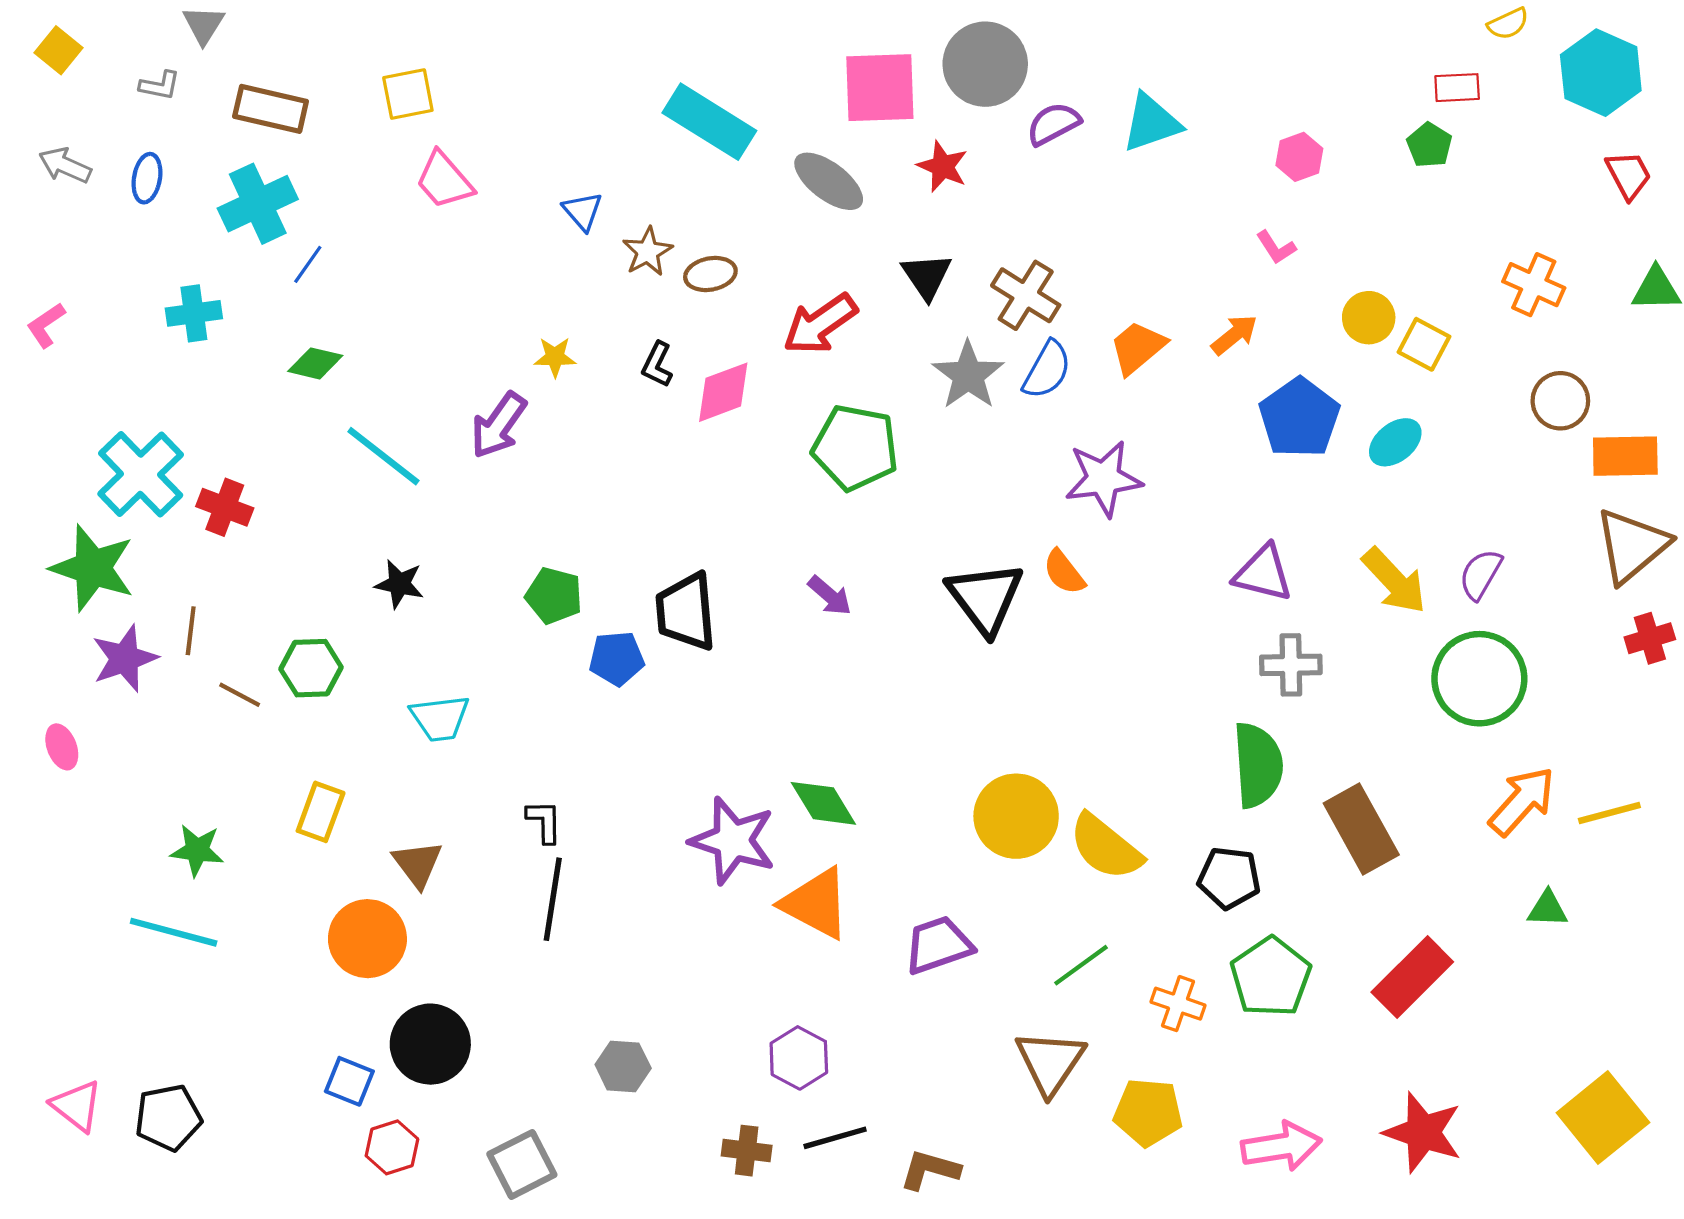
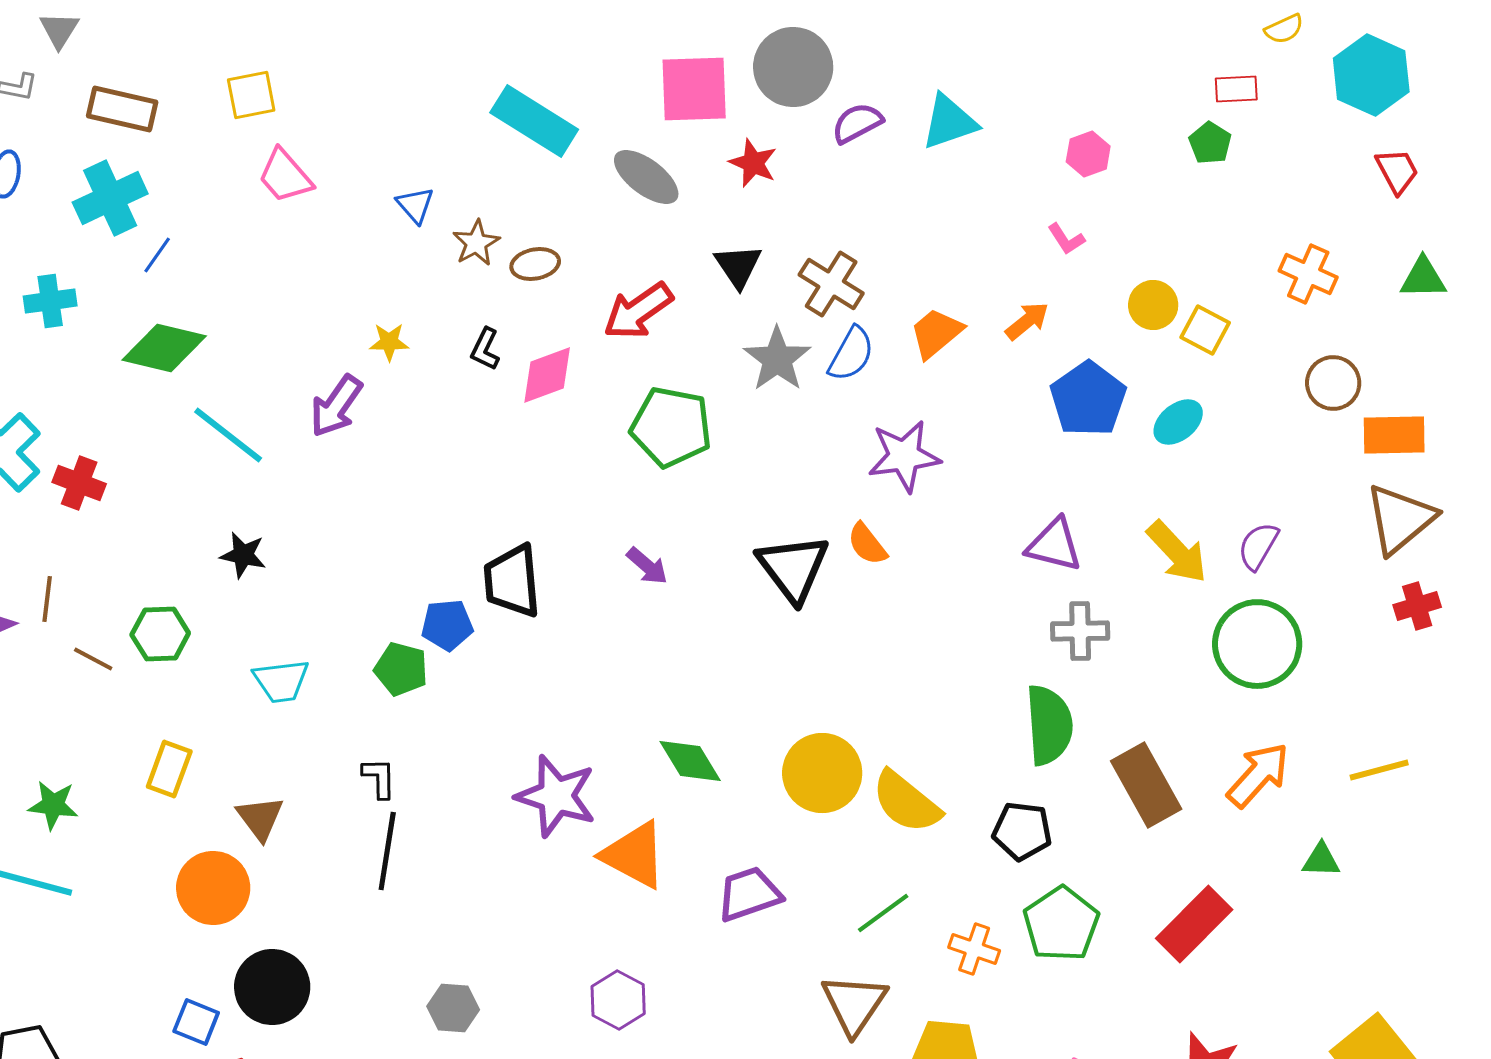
green diamond: (315, 363) -> (164, 348), size x1.6
green pentagon: (554, 596) -> (401, 669), moved
orange arrow: (1522, 801) -> (1258, 775), moved
green diamond: (823, 803) -> (690, 761), moved

